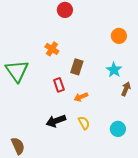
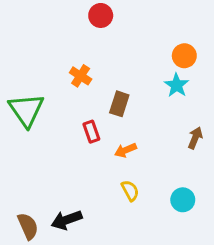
cyan star: (114, 70) -> (177, 85), moved
black arrow: (56, 121) -> (67, 220), moved

